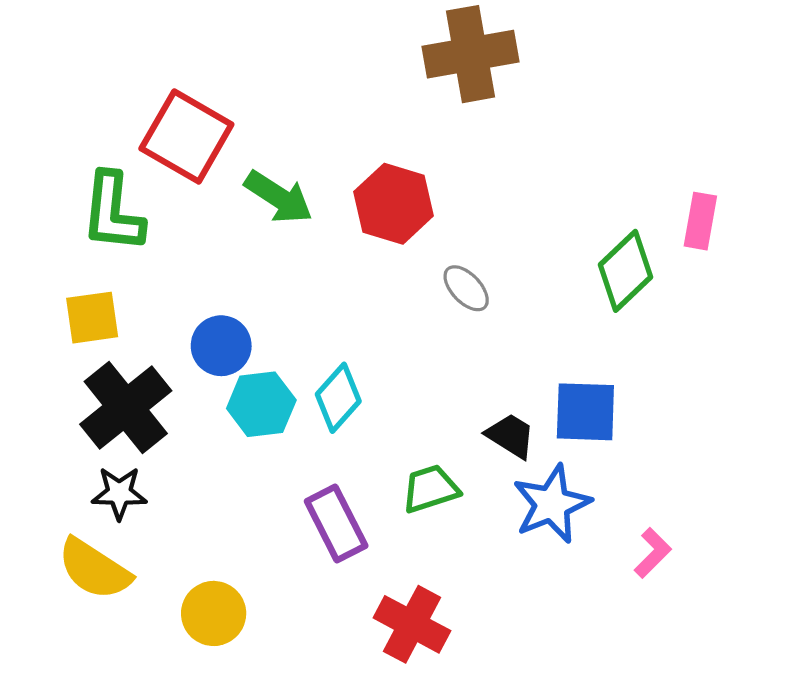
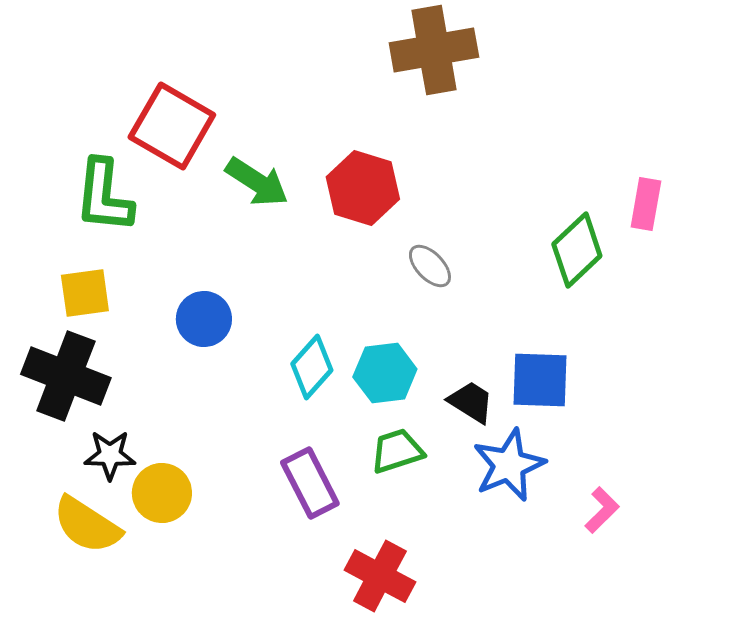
cyan hexagon: (261, 404) -> (385, 373), moved
black cross: (126, 408) -> (66, 376), moved, turned -30
yellow circle: (214, 613) -> (162, 493), moved

